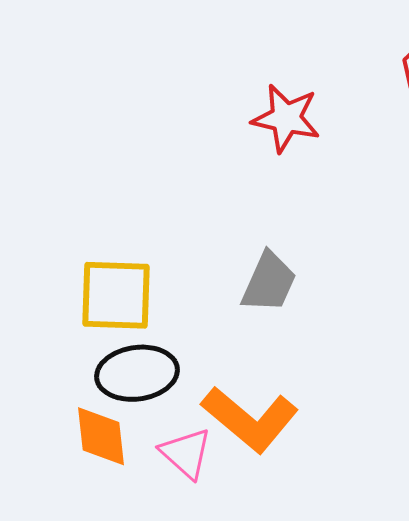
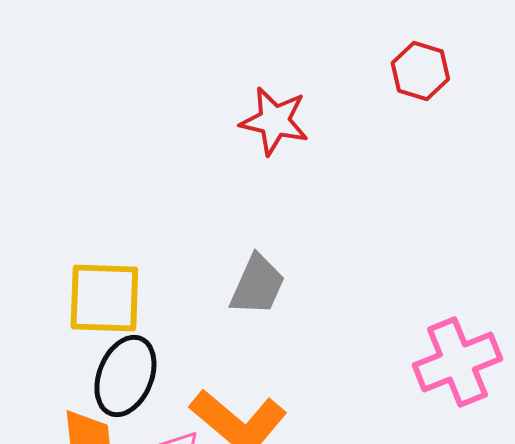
black ellipse: (137, 373) -> (125, 376), turned -60

